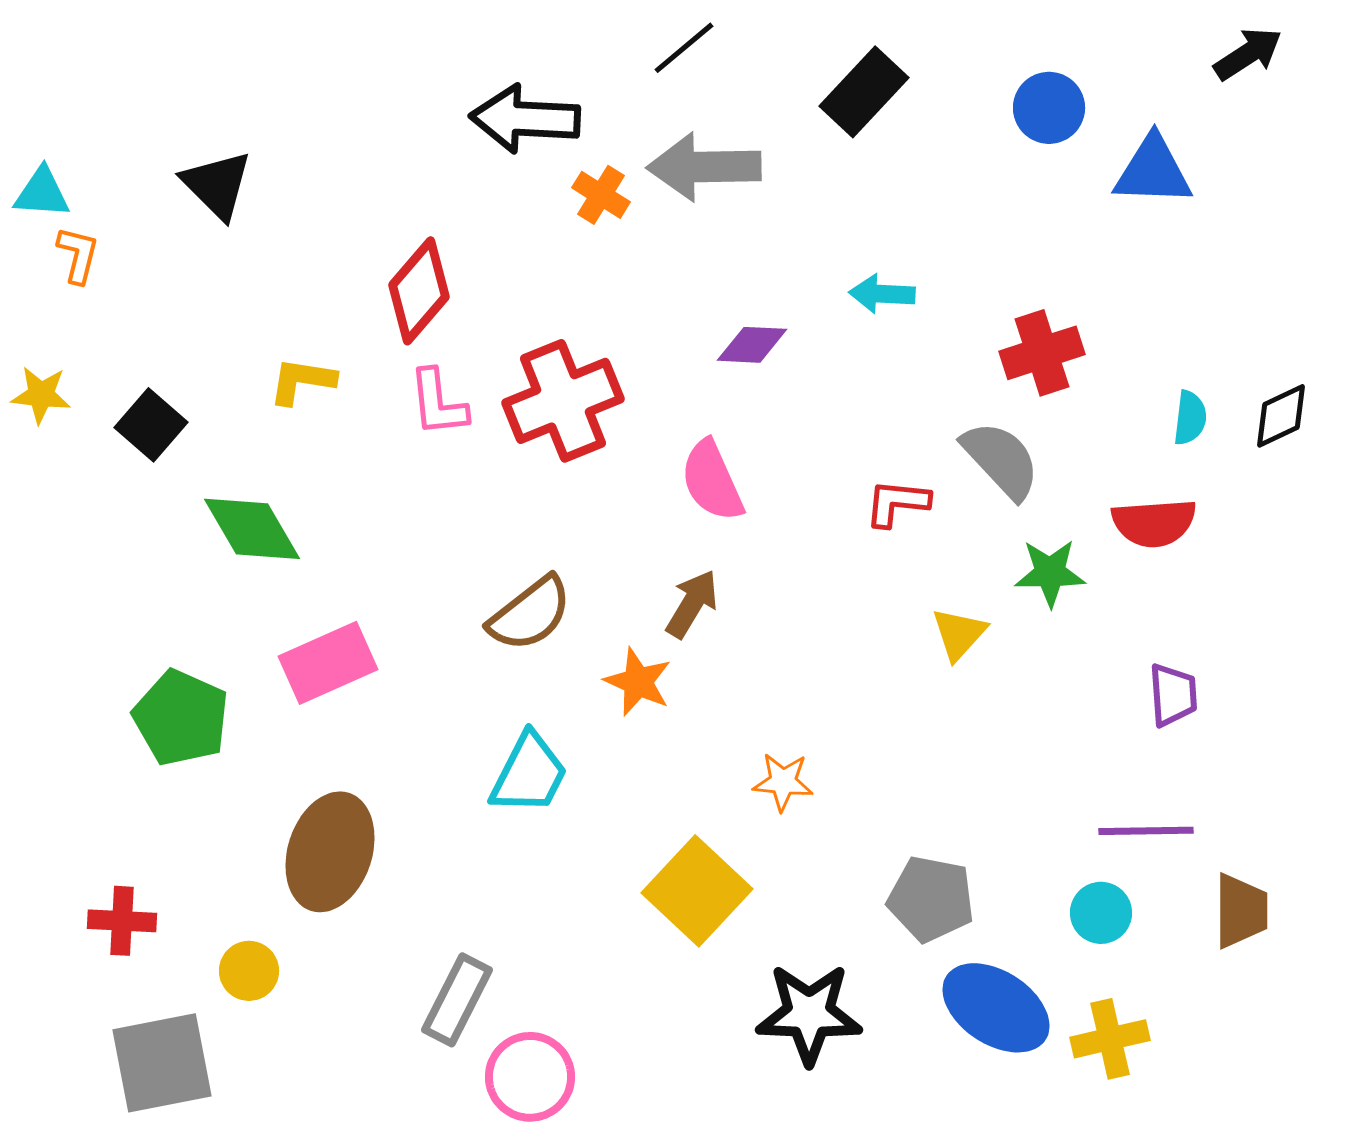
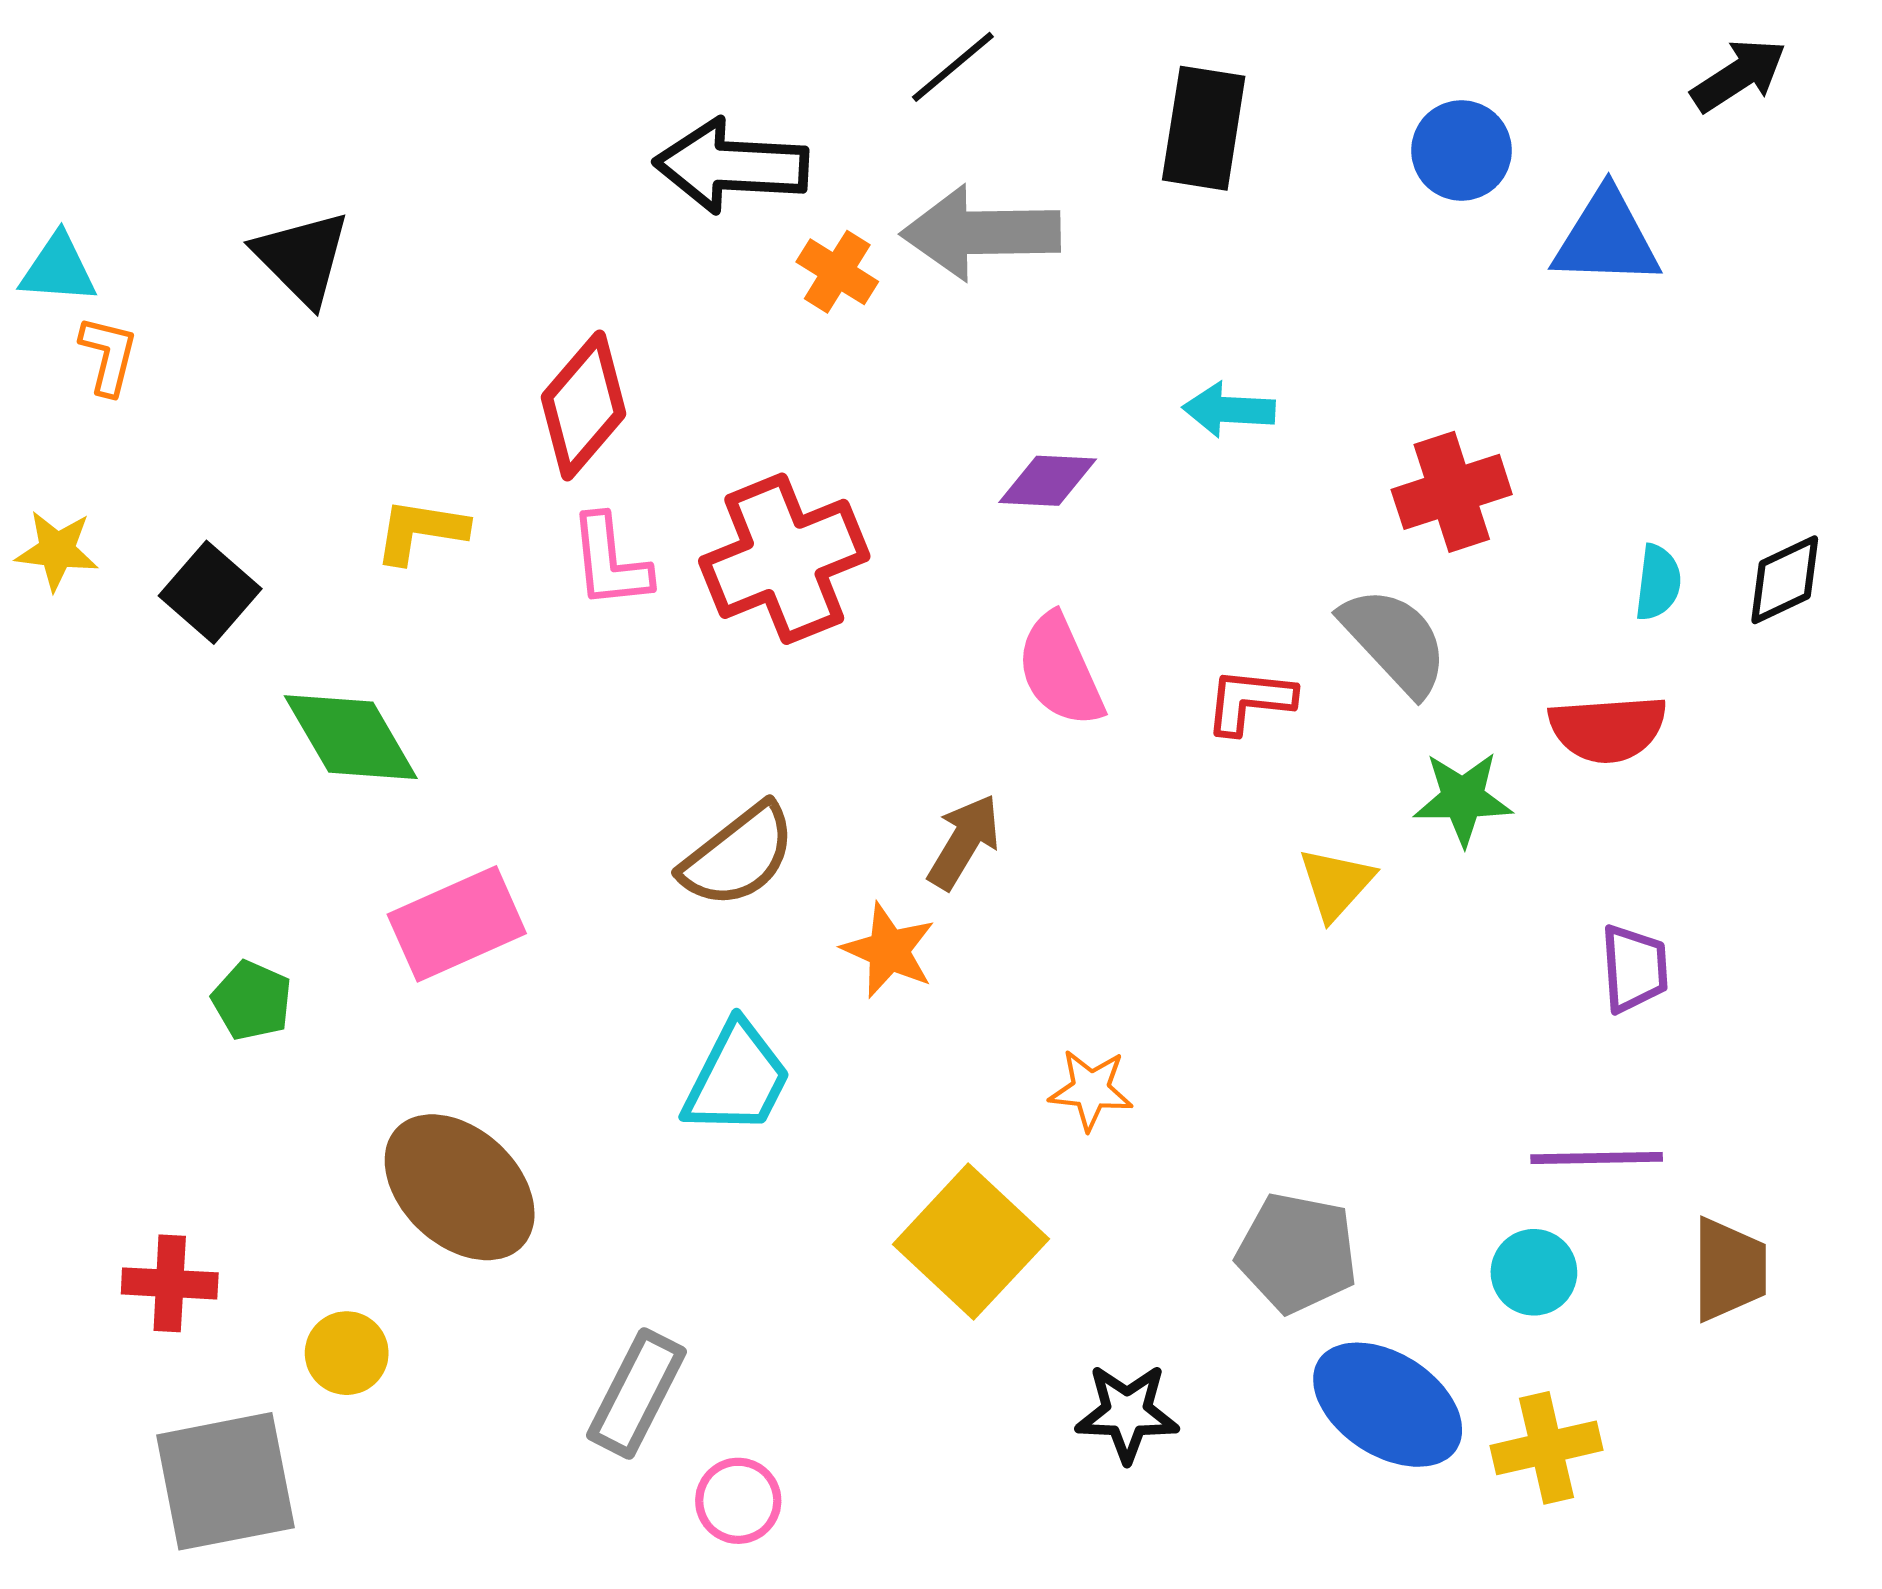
black rectangle: (864, 92) -> (1204, 128), turned -34
pink semicircle: (712, 481) -> (1060, 670), moved
green pentagon: (181, 718) -> (252, 1001), size x0.6
brown ellipse: (330, 852) -> (460, 1187), turned -65
black star: (809, 1014) -> (1127, 1413), size x0.7
pink circle: (530, 1077) -> (738, 1501), size x0.7

